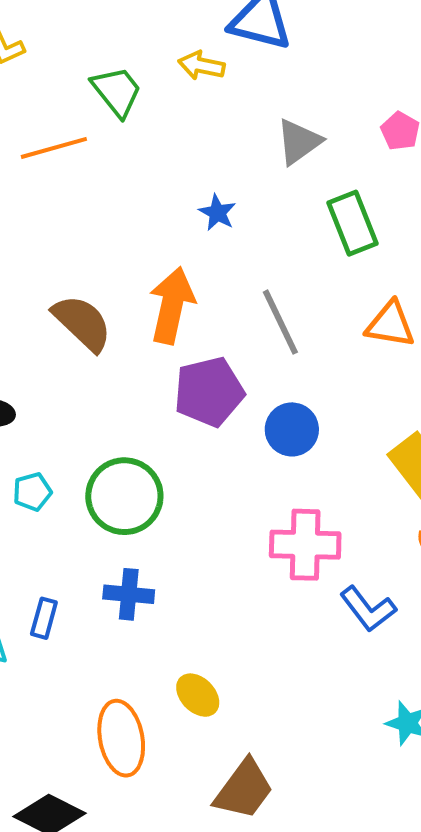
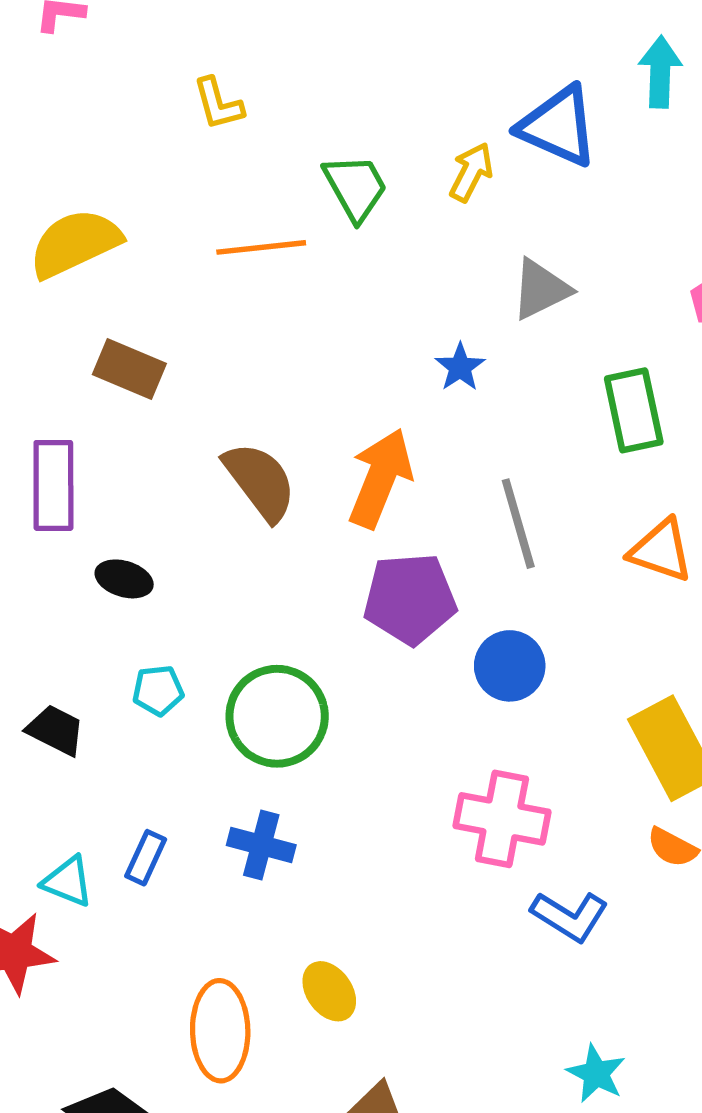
yellow arrow: (201, 65) -> (471, 172), turned 96
gray triangle: (299, 142) -> (541, 289), moved
blue L-shape: (368, 609) -> (570, 916), turned -30

